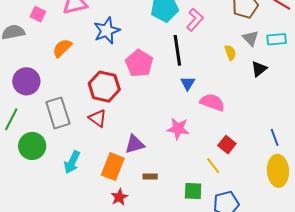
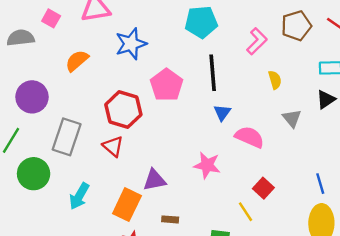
pink L-shape: (195, 20) -> (257, 41), moved
gray triangle: (251, 38) -> (292, 118), moved
black triangle: (259, 69) -> (326, 100), moved
gray rectangle: (58, 113) -> (67, 137), turned 32

